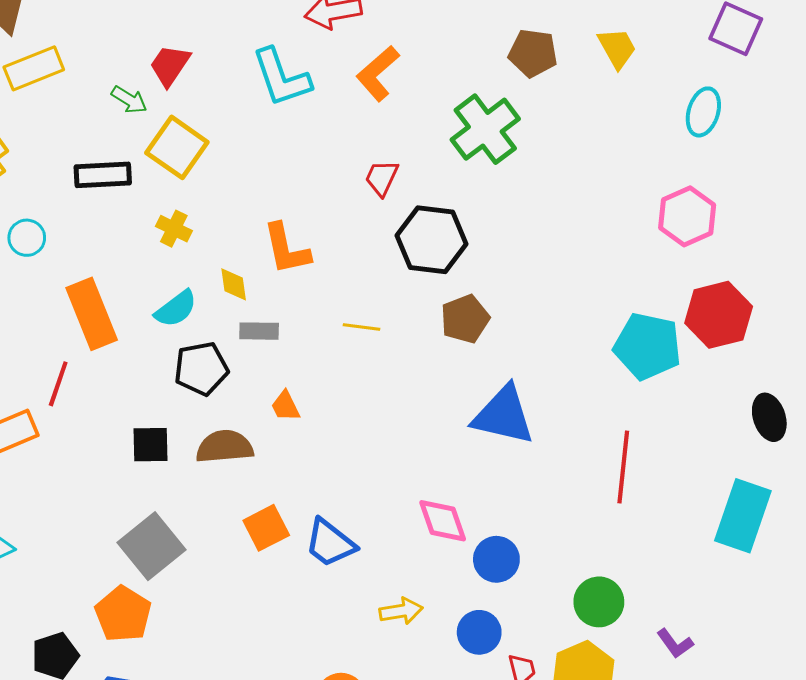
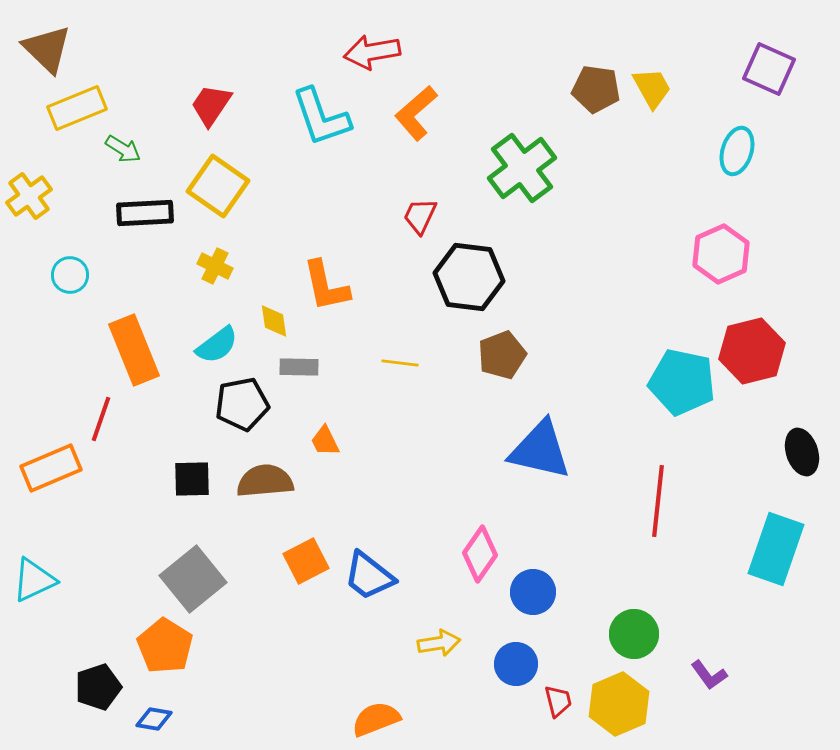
brown pentagon: (533, 53) -> (596, 89), moved
green arrow: (129, 100) -> (123, 149), moved
pink diamond: (443, 521) -> (480, 554), turned 54

